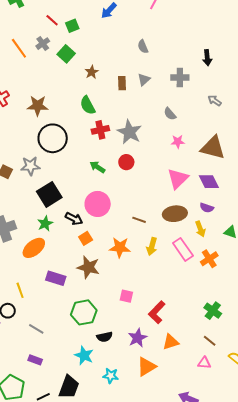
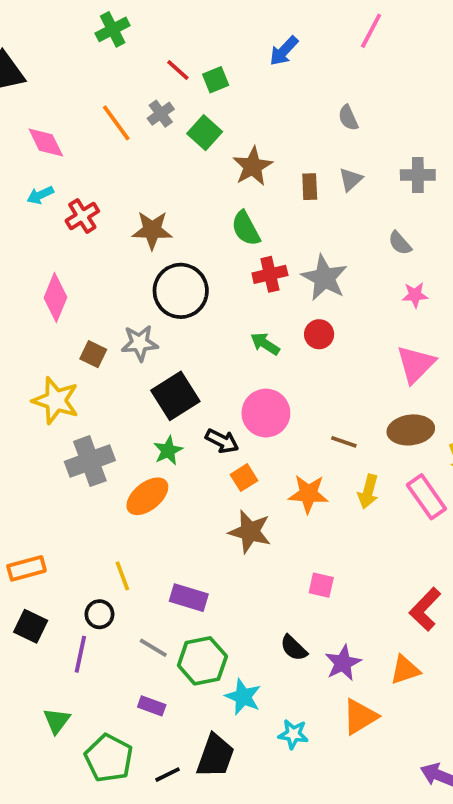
brown star: (92, 72) -> (253, 166), size x1.5
purple rectangle: (56, 278) -> (189, 598), moved
green hexagon: (84, 312) -> (202, 661), moved
red L-shape: (157, 312) -> (425, 609), moved
black semicircle: (105, 337) -> (294, 648), moved, turned 56

